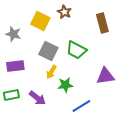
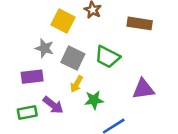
brown rectangle: (102, 23) -> (140, 23), turned -66
gray star: (13, 34) -> (44, 48), moved
purple arrow: (37, 98) -> (53, 105), moved

